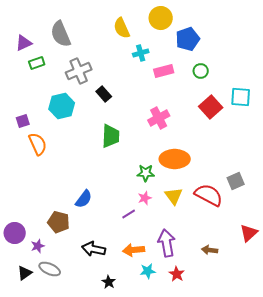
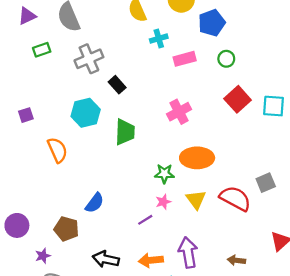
purple triangle: (24, 43) -> (27, 16), moved
cyan square: (241, 97) -> (274, 106), moved
cyan hexagon: (62, 106) -> (86, 113), moved
orange semicircle: (38, 144) -> (57, 150), moved
purple circle: (15, 233) -> (17, 225), moved

